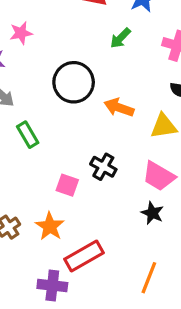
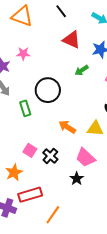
orange arrow: (119, 107) -> (67, 127), moved
green rectangle: (28, 135) -> (25, 108), moved
black cross: (103, 167) -> (50, 156), moved
orange line: (149, 278) -> (53, 215), moved

